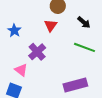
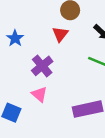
pink triangle: (21, 70) -> (39, 94), moved

